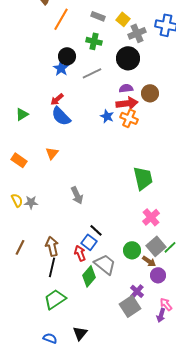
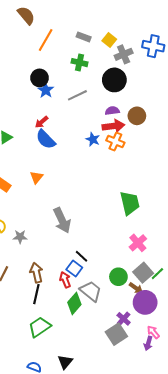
black circle: (67, 56) -> (40, 78), moved
gray arrow: (77, 195) -> (62, 220), size x1.4
gray star: (31, 202) -> (20, 237), moved
purple circle: (158, 275) -> (145, 302), size x1.5

